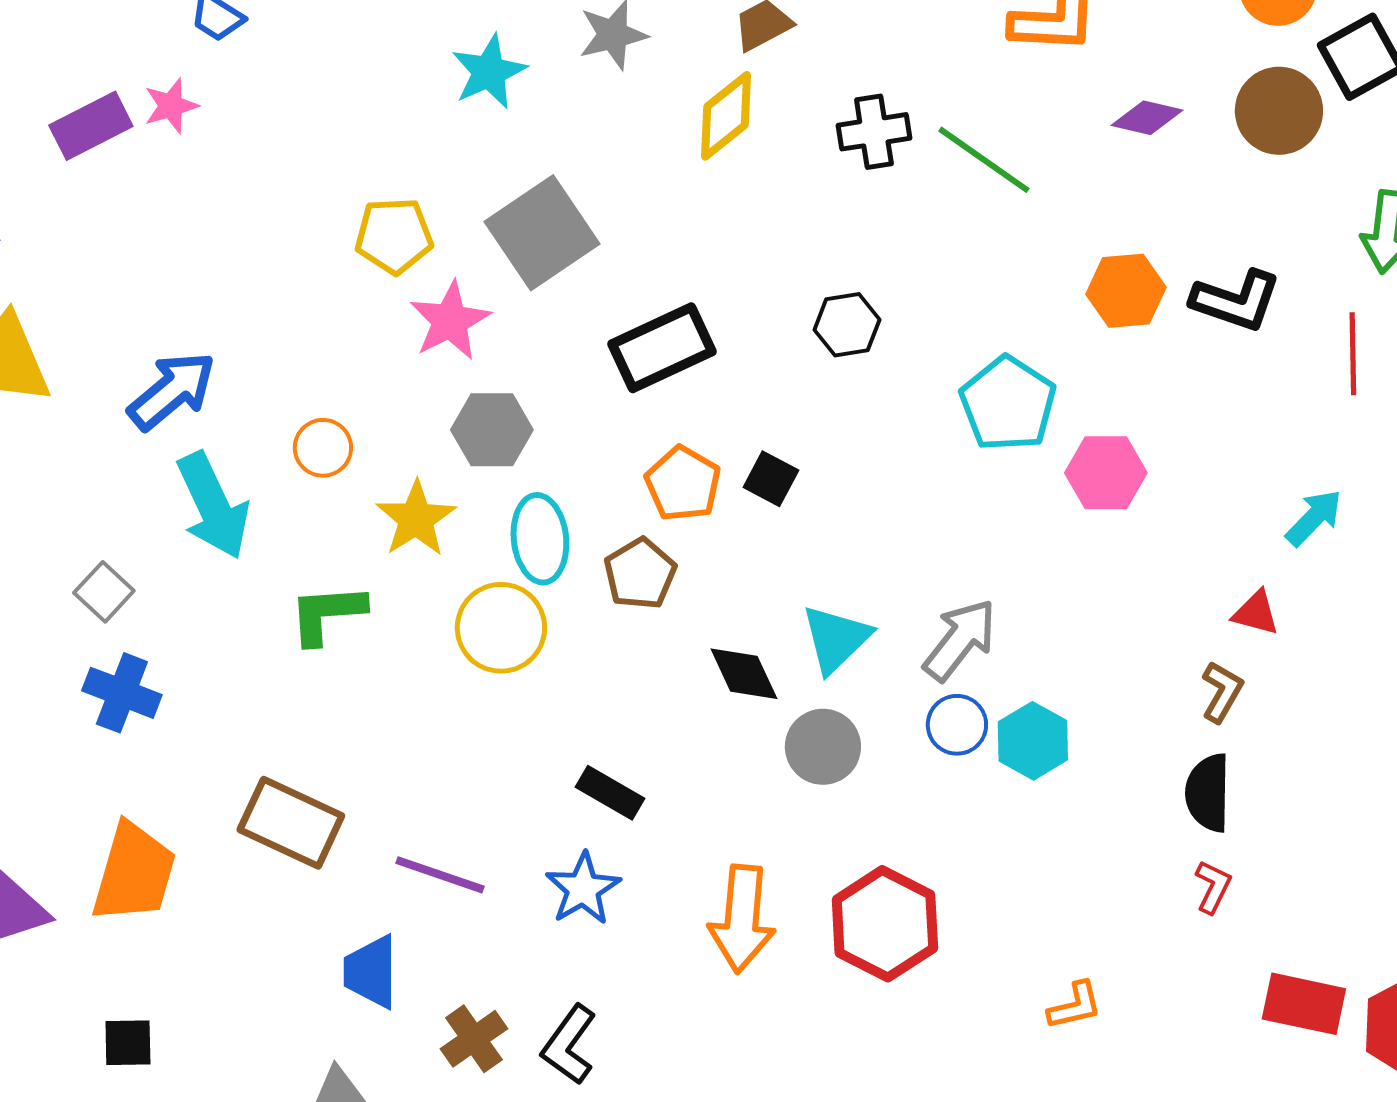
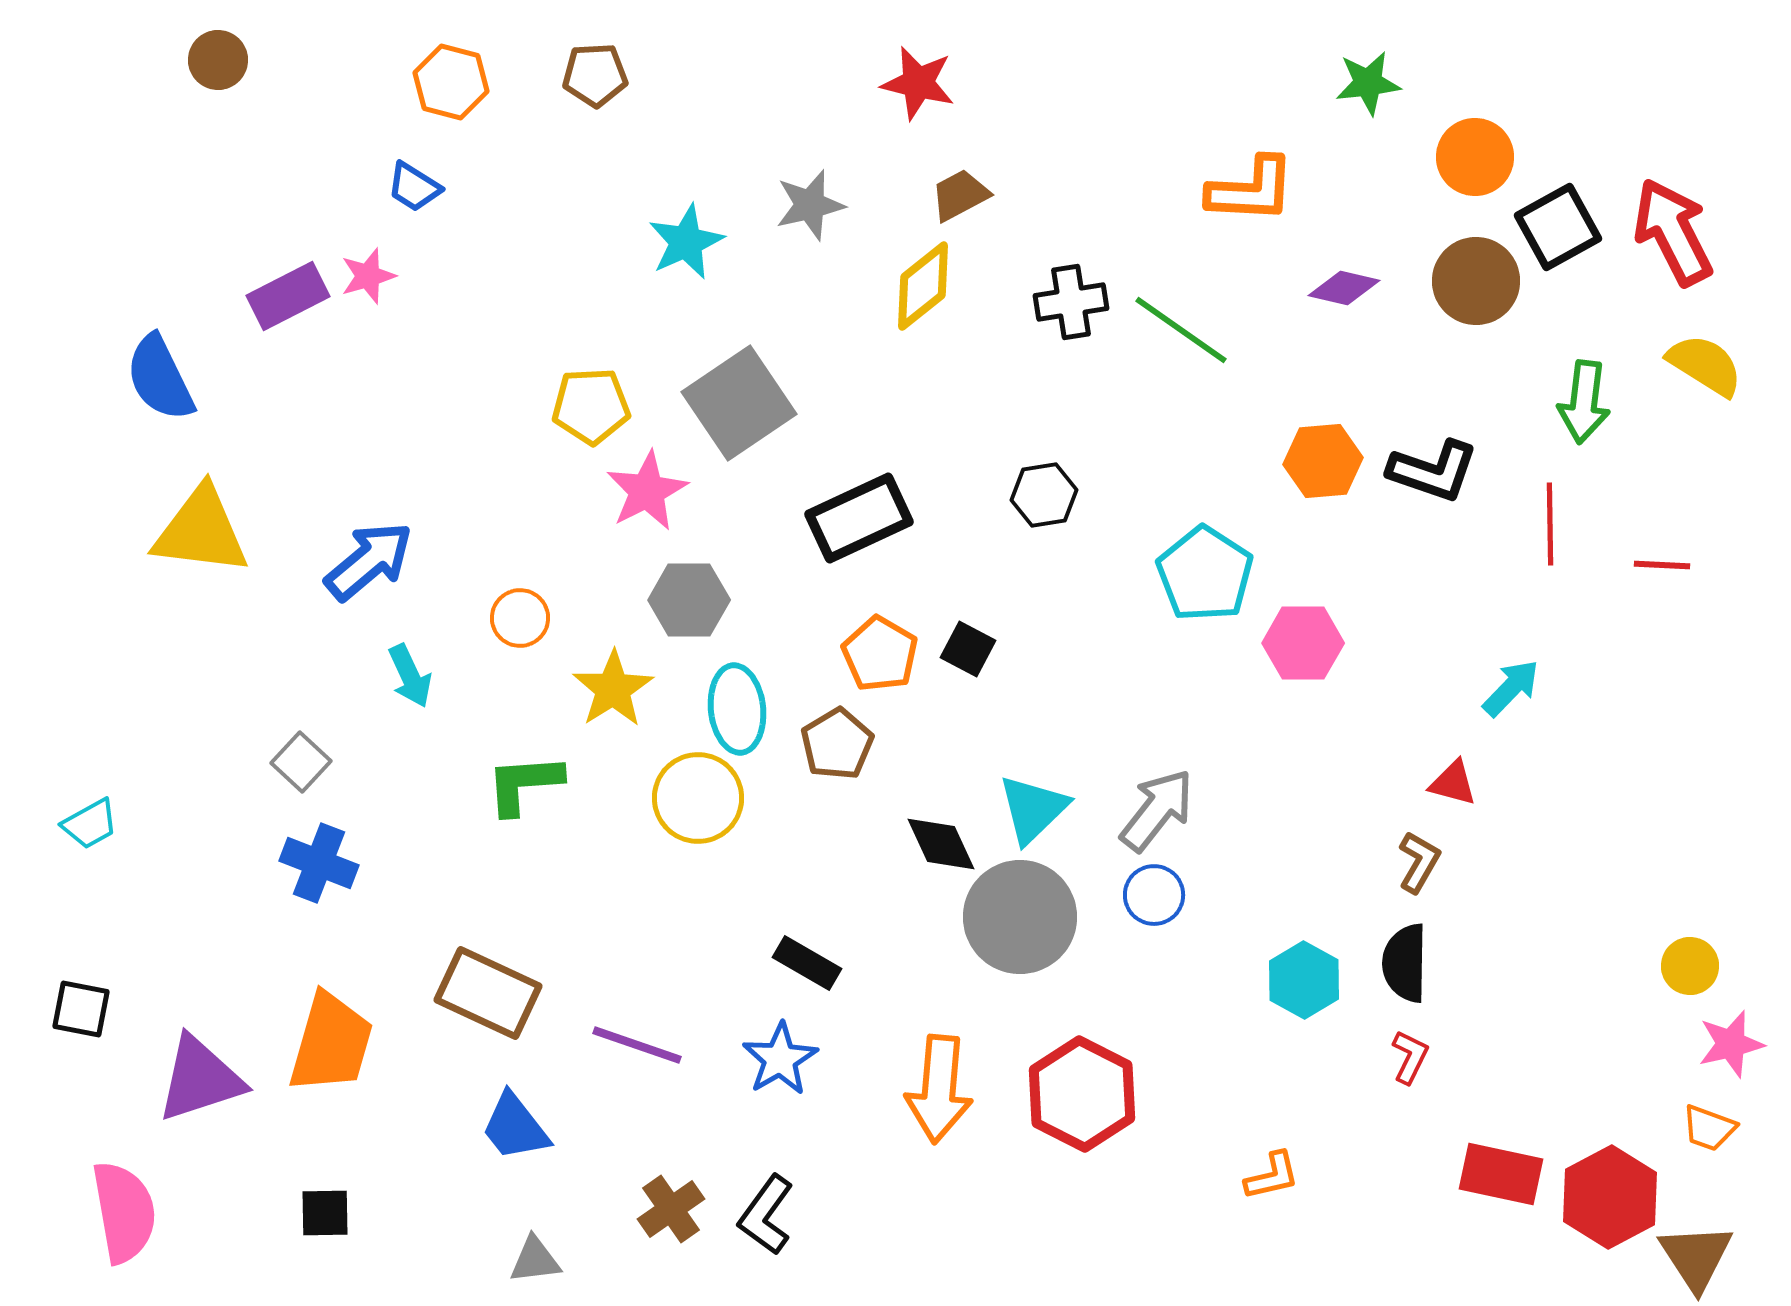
cyan arrow: (213, 506) -> (410, 676), size x0.6
cyan hexagon: (1033, 741) -> (1304, 980), moved
gray circle: (823, 747) -> (1020, 917), size x1.5
blue trapezoid: (371, 972) -> (515, 1127), moved, turned -38

